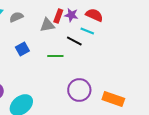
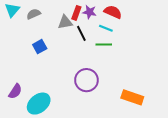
black line: (74, 41) -> (81, 33), moved, turned 35
green line: (55, 56) -> (104, 45), moved
purple circle: (79, 90) -> (86, 80), moved

